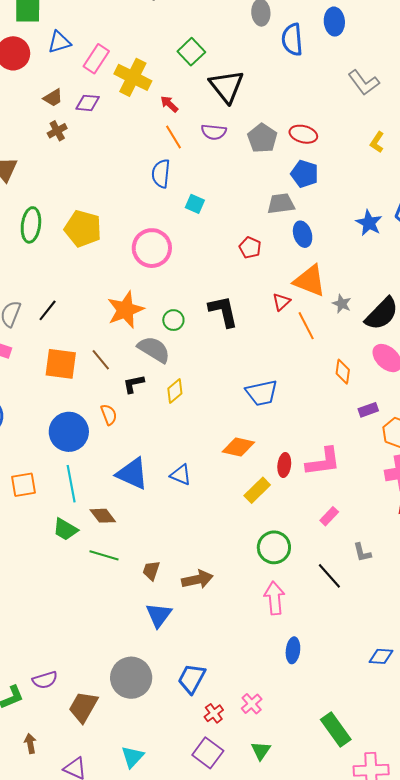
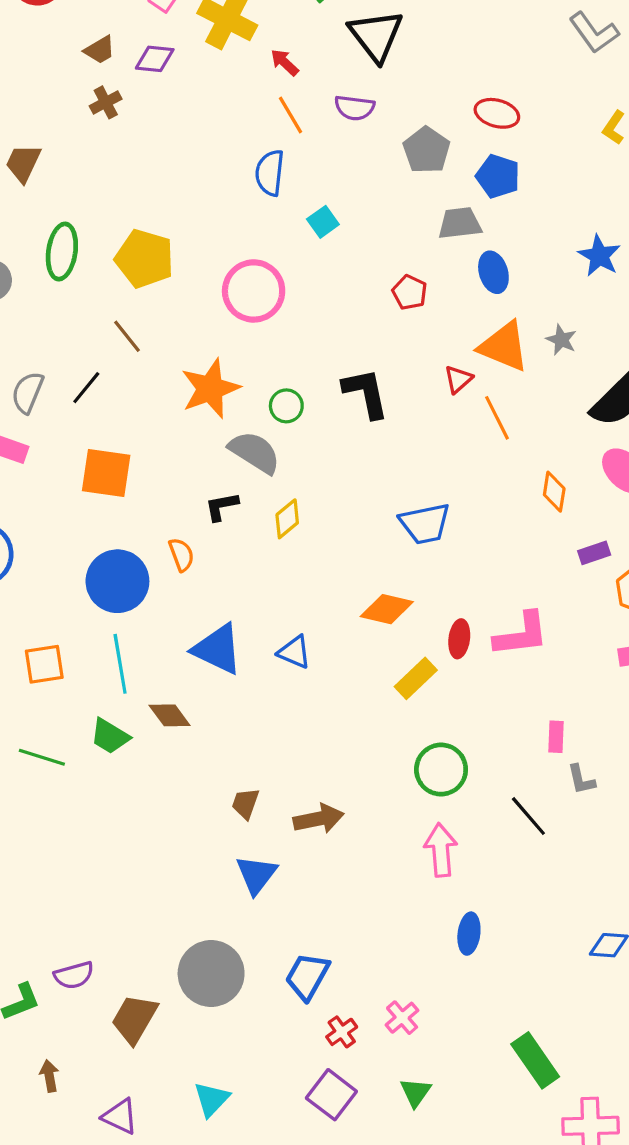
gray pentagon: (262, 138) -> (426, 150), moved
cyan square: (195, 204) -> (323, 222), turned 30
gray star: (342, 304) -> (561, 340), moved
brown line: (101, 360) -> (127, 336), moved
pink rectangle: (329, 516) -> (556, 737), moved, turned -42
green line: (104, 555) -> (42, 757), moved

